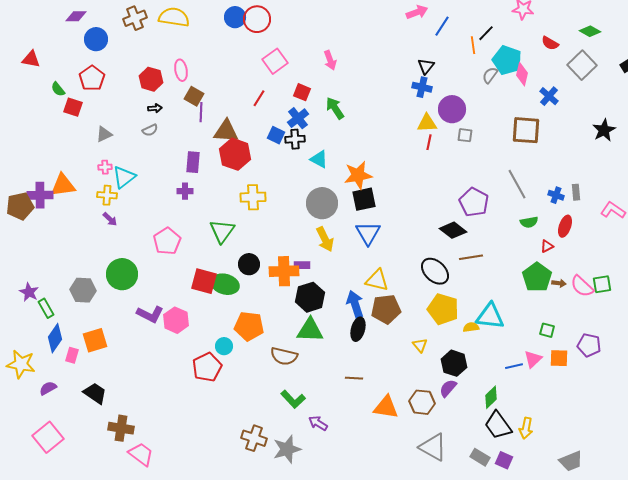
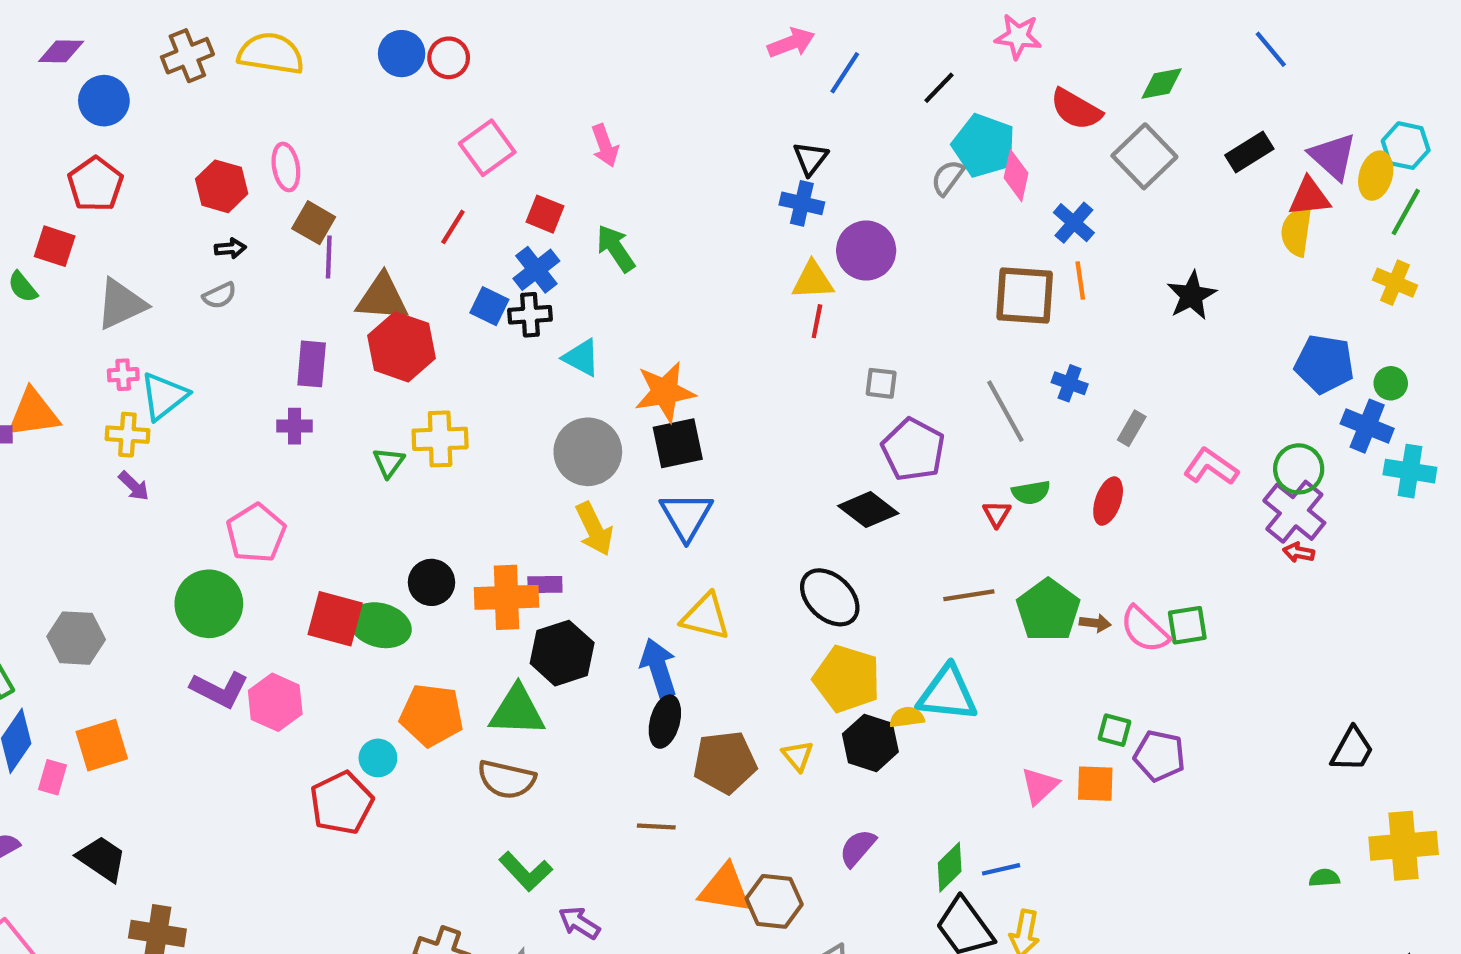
red circle: (257, 19) -> (449, 58), size x0.7
green diamond: (590, 31) -> (1162, 84), turned -40
red semicircle: (550, 43) -> (1076, 109), size x1.4
orange line: (473, 45) -> (1080, 280), moved
green semicircle: (58, 89) -> (23, 287), moved
gray triangle: (104, 134) -> (121, 304), size x1.5
gray square: (465, 135) -> (881, 383), moved
gray rectangle: (576, 192) -> (1132, 428), turned 35
blue cross: (556, 195) -> (1070, 383), moved
green triangle: (222, 231) -> (389, 462), moved, size x0.6
red triangle: (547, 246) -> (997, 514), moved, turned -32
brown line: (471, 257) -> (969, 595), moved
green circle: (122, 274) -> (209, 604), moved
brown pentagon: (386, 309) -> (725, 762), moved
green triangle: (310, 330) -> (517, 711), moved
green square: (547, 330) -> (1115, 730), moved
black hexagon: (454, 363) -> (870, 743), moved
blue line: (514, 366) -> (1001, 869), moved
brown hexagon: (422, 402) -> (774, 901), moved

